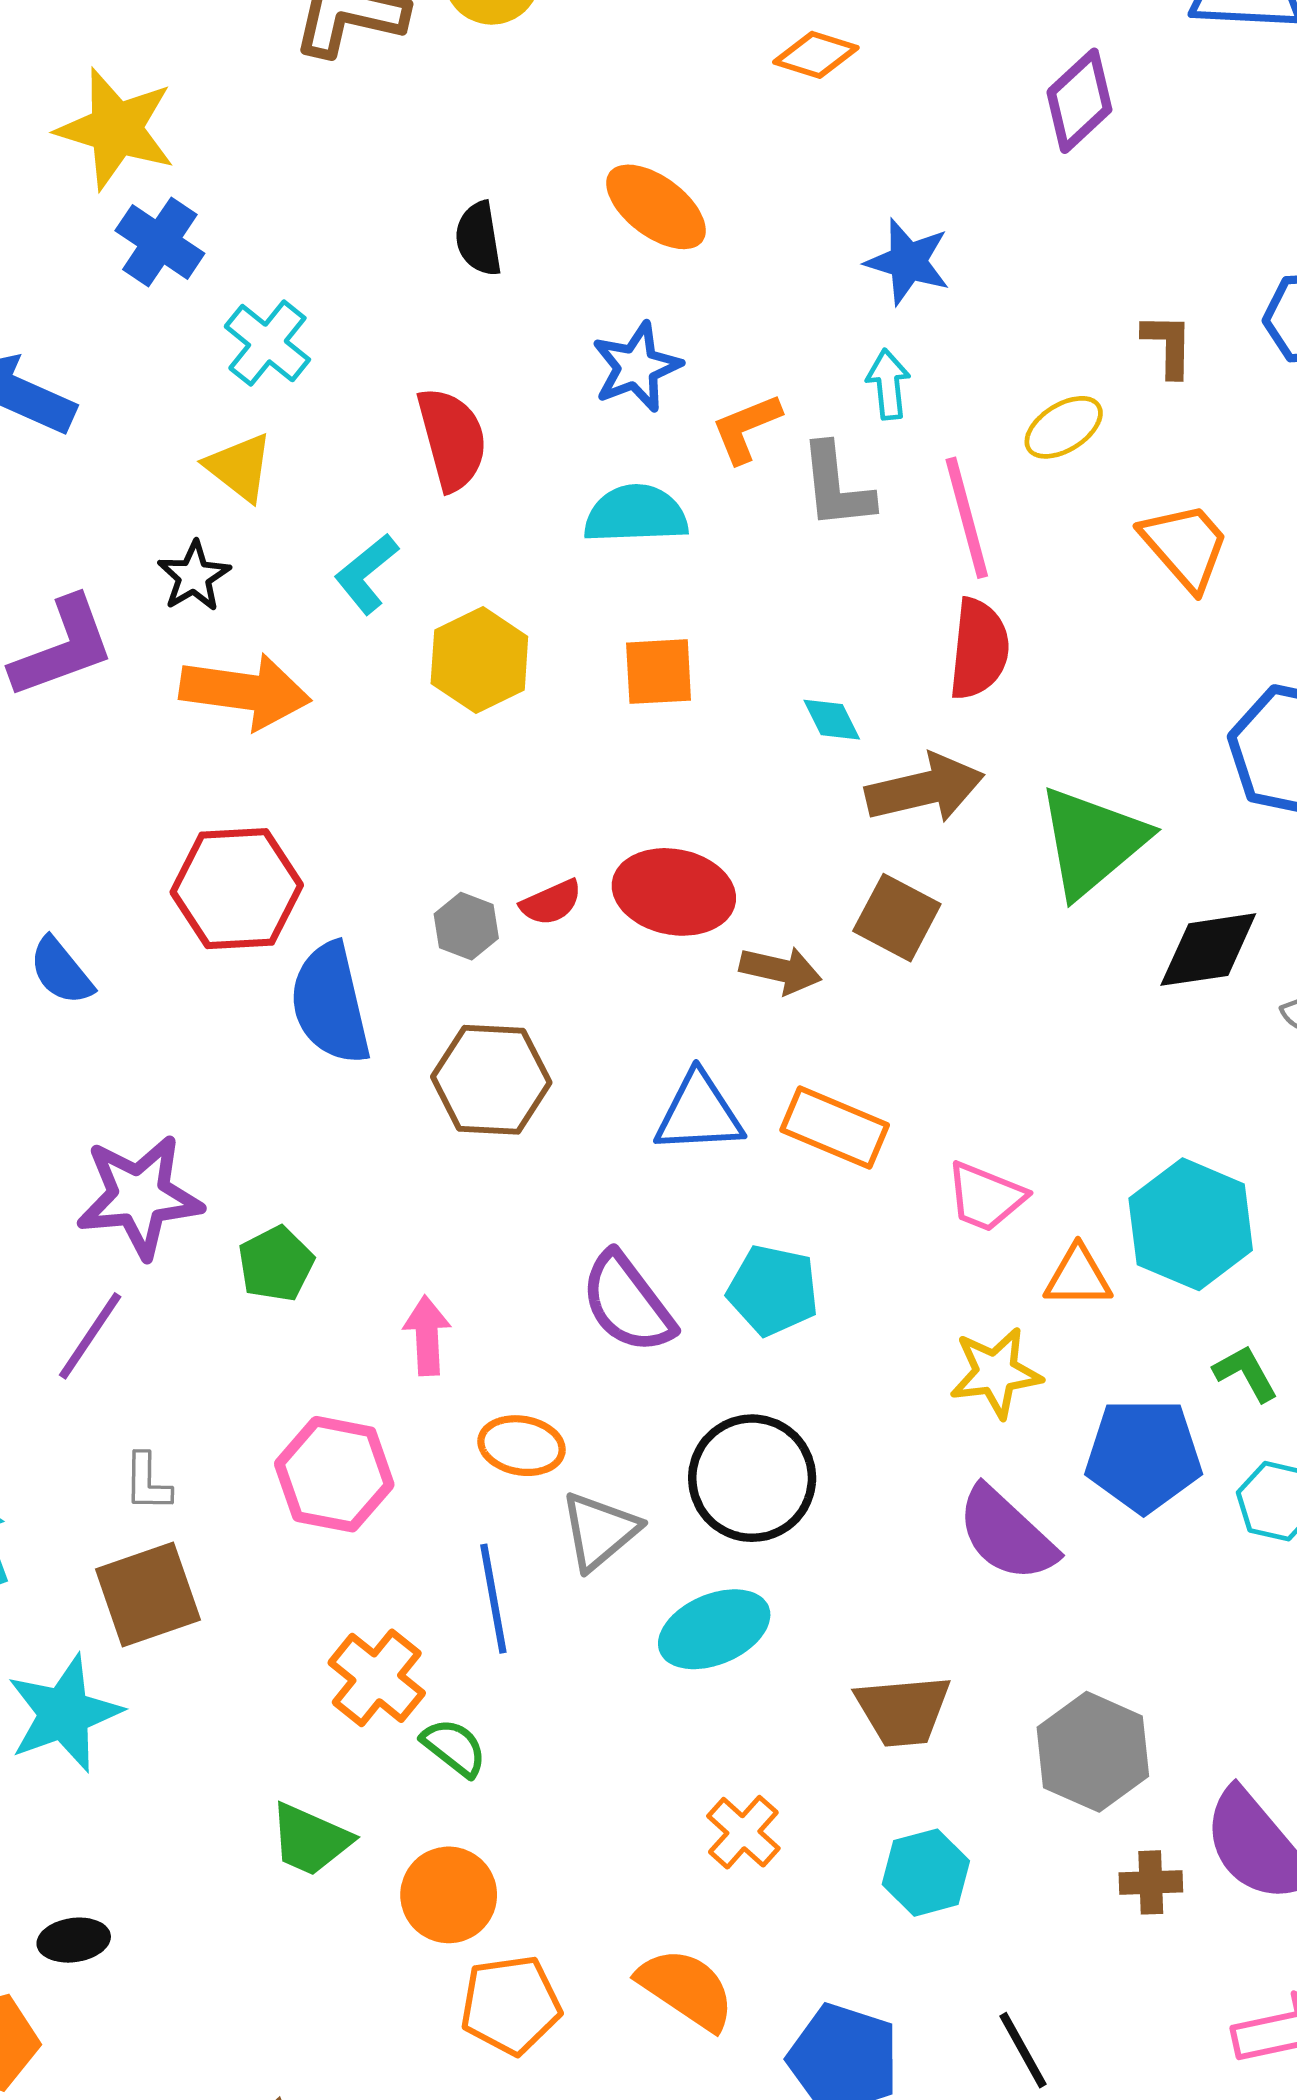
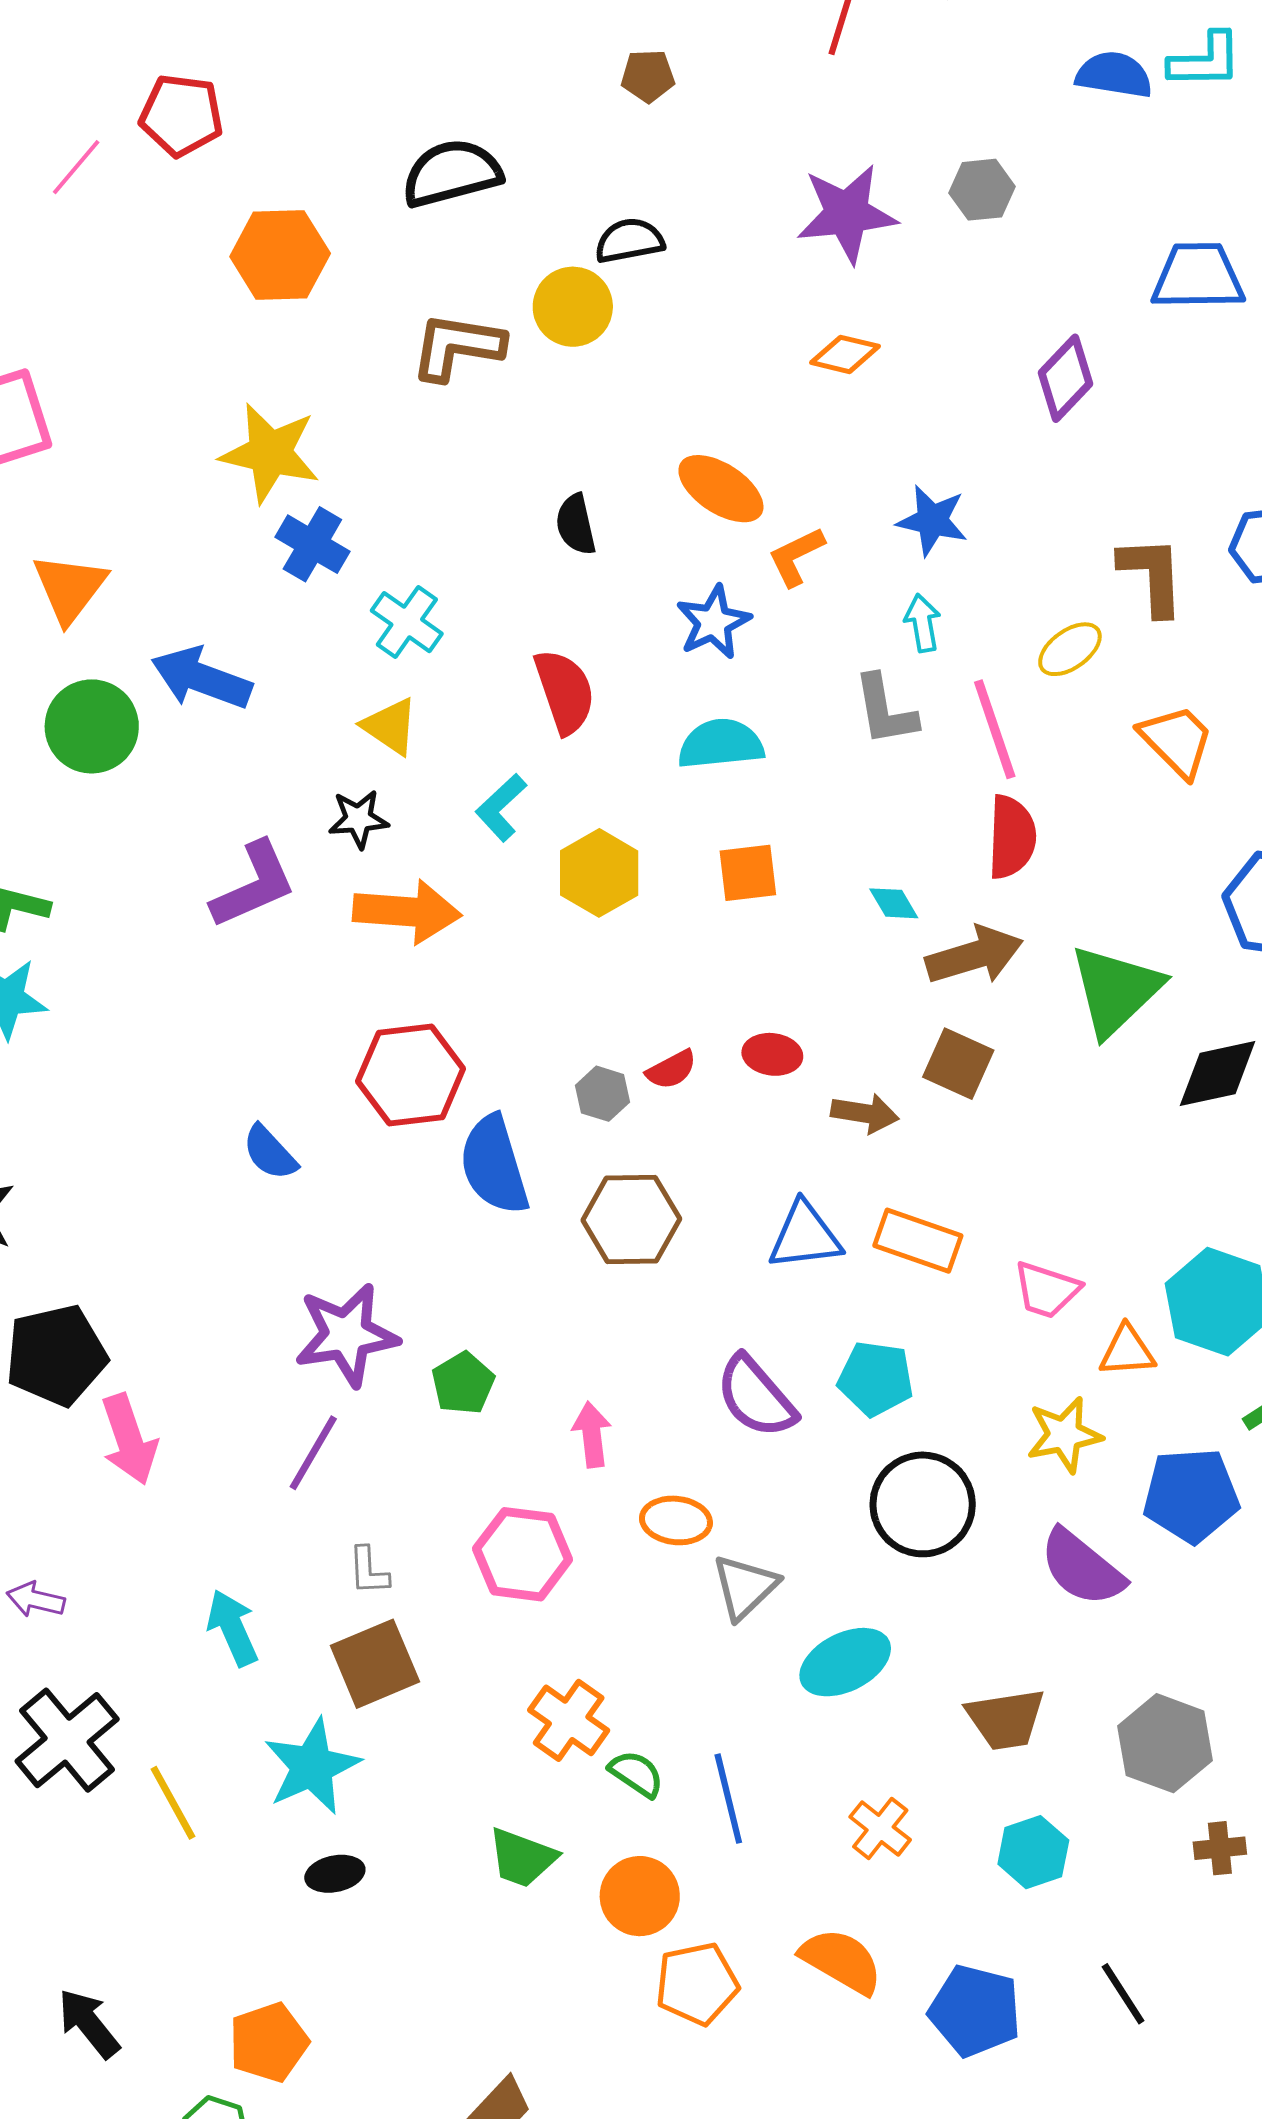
brown L-shape: (1168, 345) -> (1152, 576), size x1.5
orange L-shape: (746, 428) -> (796, 556), moved
black star: (194, 576) -> (358, 819), turned 30
red ellipse: (674, 892) -> (772, 1054), size x0.6
black circle: (752, 1478) -> (923, 1504), moved
blue line: (493, 1599) -> (728, 1799), moved
black ellipse: (74, 1940) -> (335, 1874), moved

